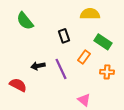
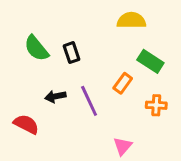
green semicircle: (25, 21) -> (36, 48), moved
black rectangle: (64, 36) -> (72, 53), moved
pink triangle: (84, 100) -> (123, 146), turned 32

